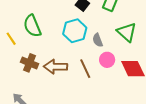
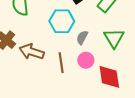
gray semicircle: (98, 40) -> (82, 38), turned 32

